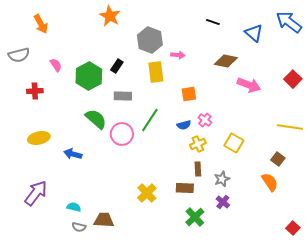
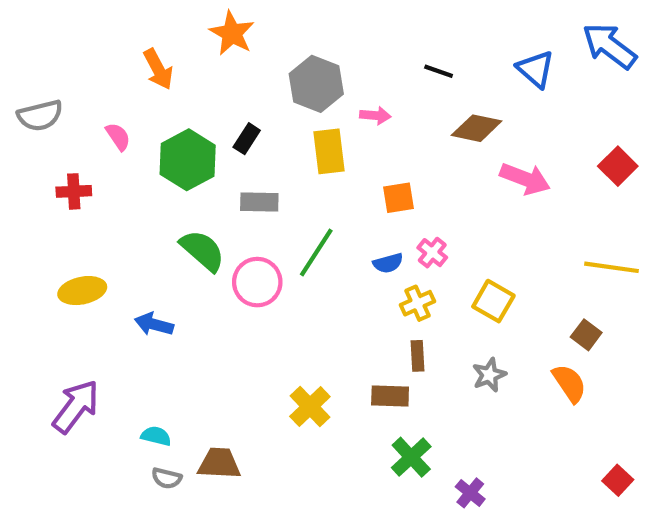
black line: (213, 22) -> (439, 71), moved
orange arrow: (41, 24) -> (158, 69), moved
gray star: (222, 179) -> (489, 375), moved
purple cross: (223, 202) -> (470, 493), moved

